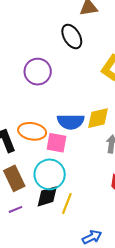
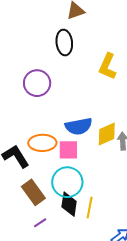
black ellipse: (72, 37) -> (64, 42), turned 35
yellow diamond: (98, 118) -> (107, 134), moved
black diamond: (47, 196) -> (69, 204), turned -55

